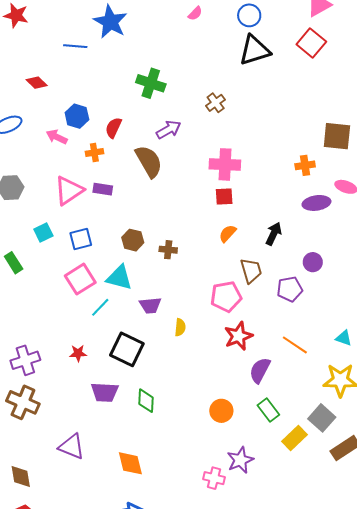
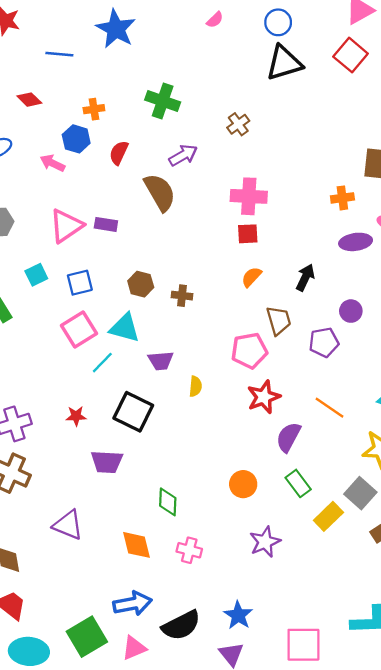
blue line: (75, 46) -> (59, 54), moved
orange cross: (94, 152) -> (94, 109), moved
green diamond: (146, 401) -> (168, 502), moved
pink cross: (214, 478) -> (189, 550), moved

